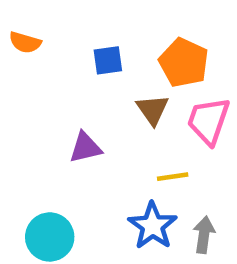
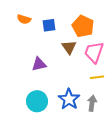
orange semicircle: (25, 42) -> (24, 19), moved
yellow line: (173, 177) -> (97, 77), moved
cyan circle: (50, 237) -> (37, 101), moved

